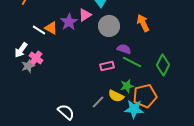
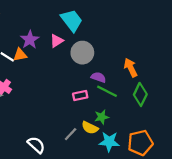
purple star: (69, 22) -> (30, 40), moved
orange arrow: (143, 23) -> (131, 68), moved
orange triangle: (51, 28) -> (20, 55), turned -40
orange pentagon: (145, 96) -> (140, 143), moved

